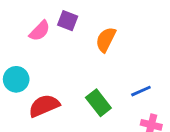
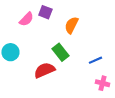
green rectangle: (98, 103) -> (60, 52), moved
red semicircle: (44, 106) -> (44, 70), moved

